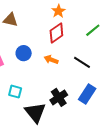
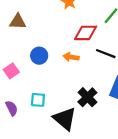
red diamond: (56, 33) -> (86, 33), moved, turned 45

